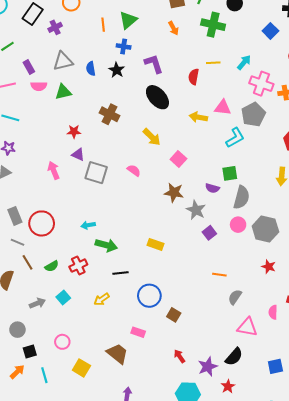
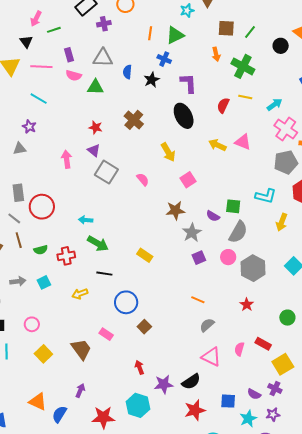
green cross: (213, 25) -> (243, 66), moved
gray pentagon: (253, 115) -> (286, 162), moved
cyan L-shape: (235, 138) -> (266, 196), moved, turned 30
brown star: (174, 193) -> (175, 210), turned -30
red star: (228, 386) -> (195, 410), moved, size x1.5

